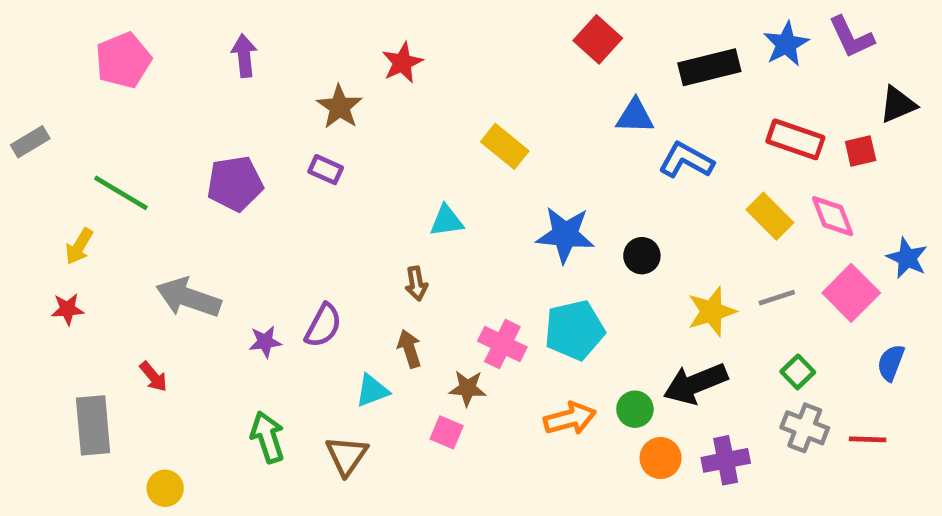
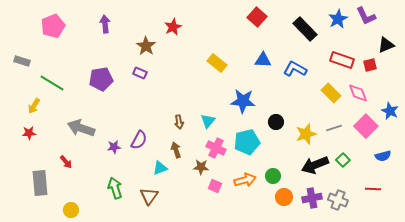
black rectangle: (709, 67) -> (305, 29), turned 60
blue triangle: (635, 116) -> (263, 60), moved
gray rectangle: (30, 142) -> (22, 61), moved, turned 49
cyan triangle: (447, 221) -> (208, 121), moved, turned -42
black circle: (642, 256) -> (276, 122), moved
blue semicircle: (891, 363) -> (383, 156), turned -126
black arrow: (695, 384) -> (315, 165), moved
gray cross: (805, 428) -> (338, 200), moved
pink square: (447, 432) -> (215, 186), moved

